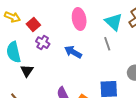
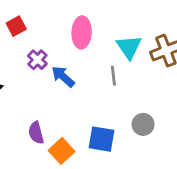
purple cross: (43, 43) -> (37, 60), moved

